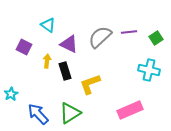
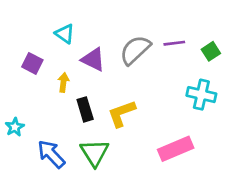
black rectangle: (65, 71) -> (85, 109), moved
green triangle: (70, 113) -> (95, 153), turned -30

